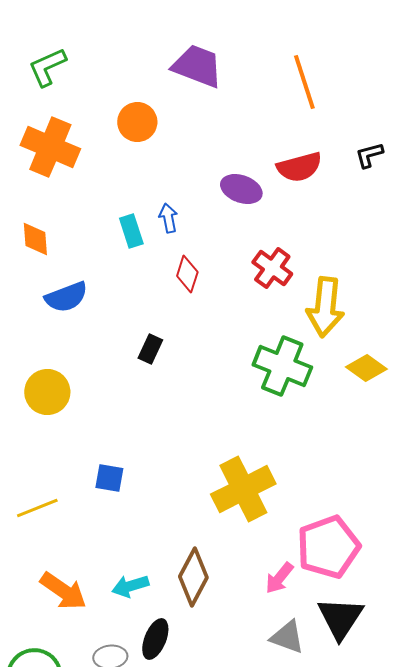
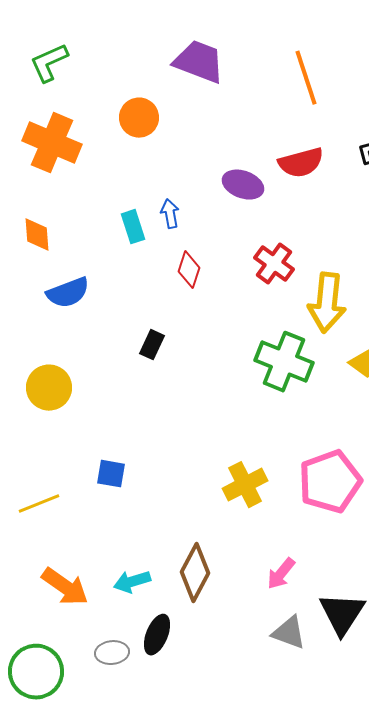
yellow cross: (243, 489) -> (245, 485), size x0.7
pink pentagon: (328, 547) -> (330, 482), moved

